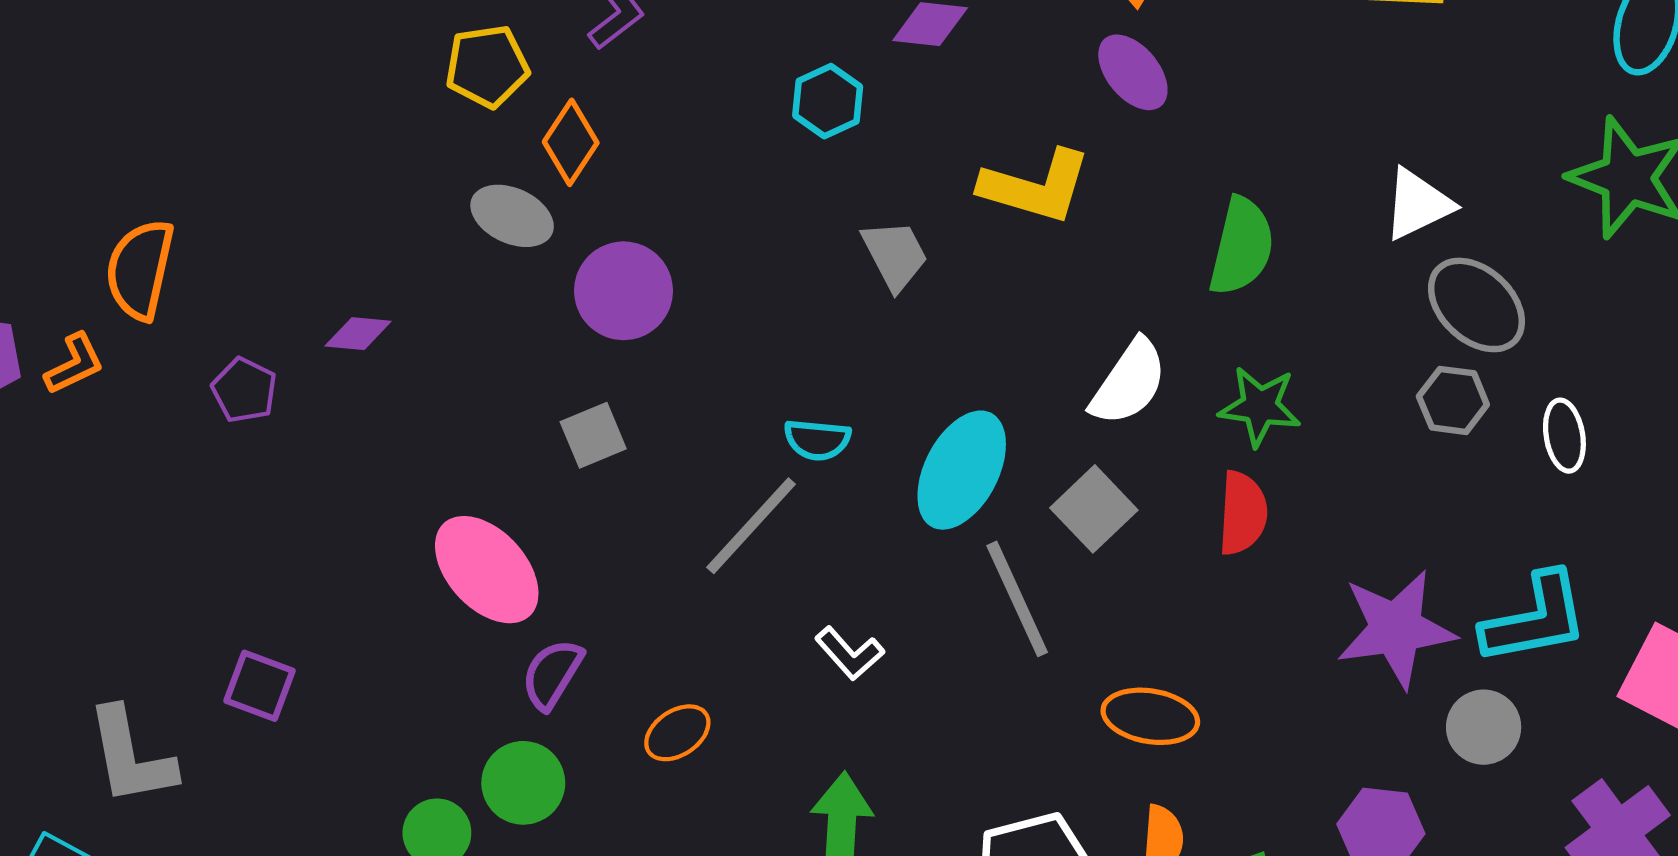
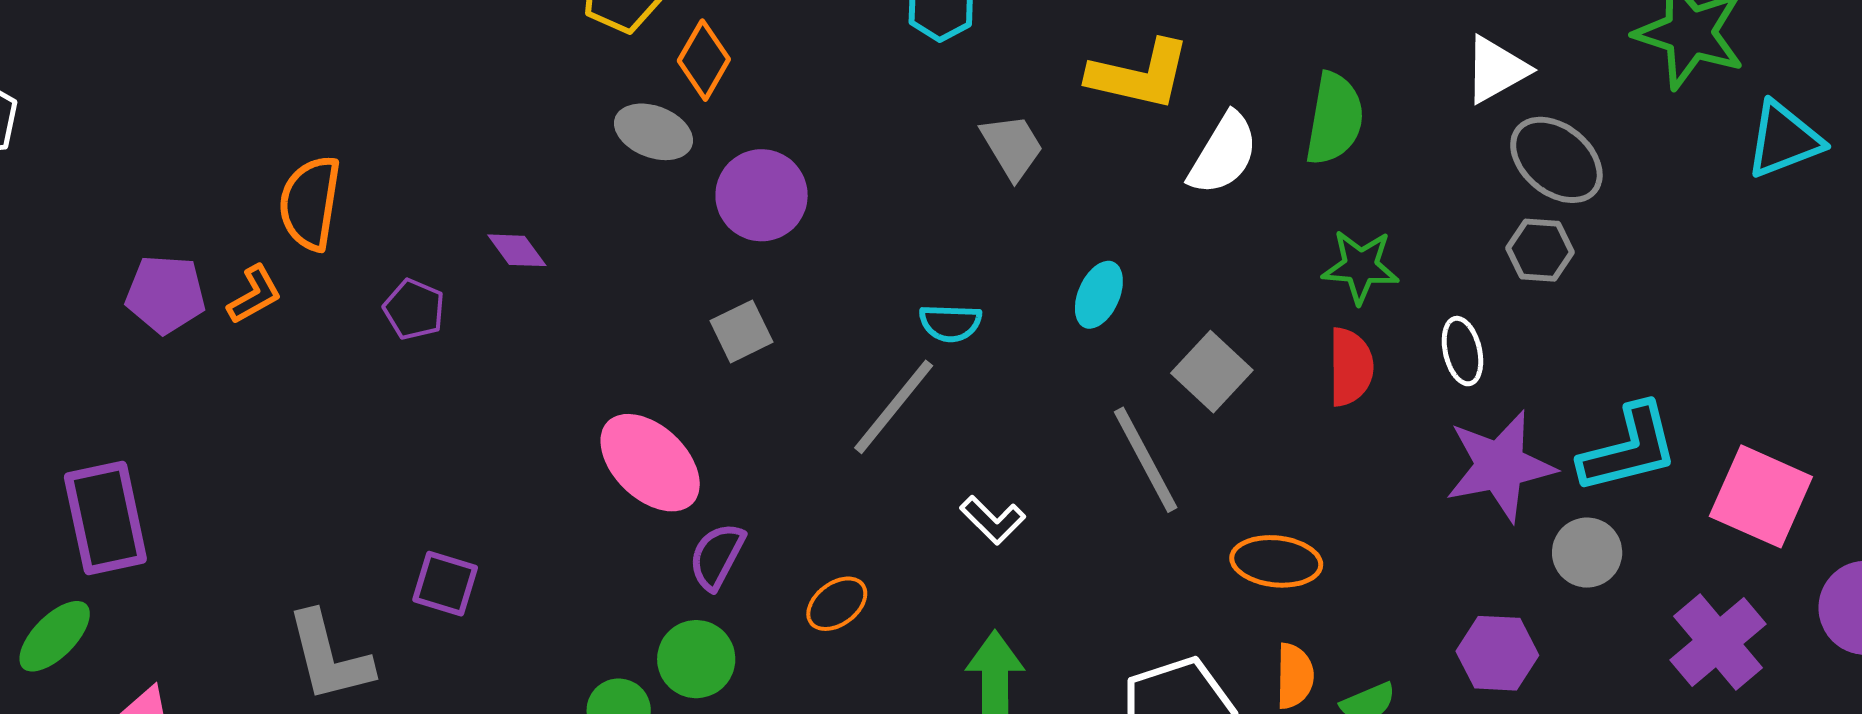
purple diamond: (358, 334) -> (517, 250), turned 52
white semicircle: (1129, 382) -> (1223, 154), moved
white ellipse: (1564, 436) -> (1462, 351), moved
cyan ellipse: (962, 470) -> (1099, 295), moved, size x0.6

